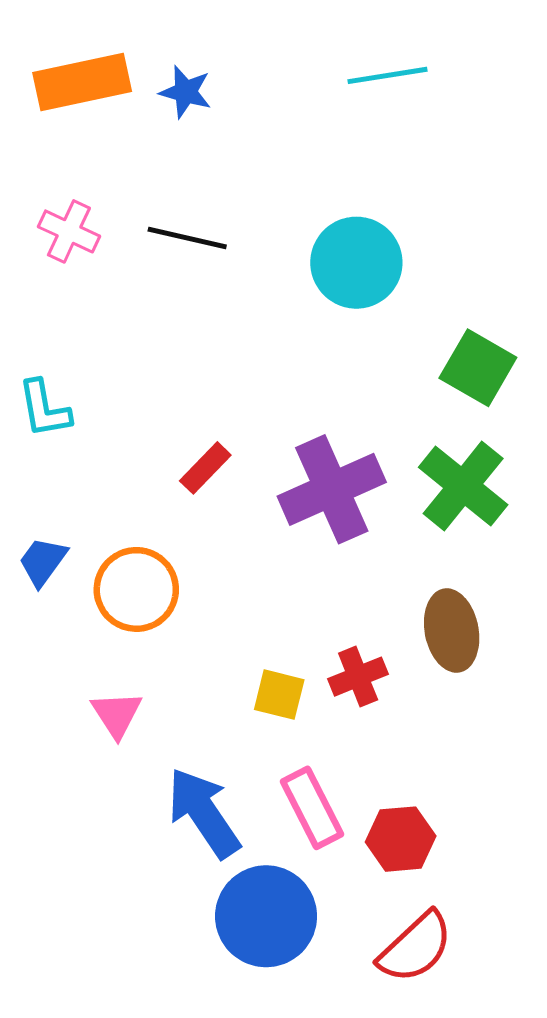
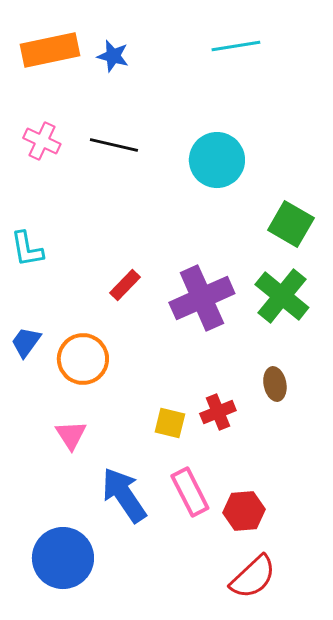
brown ellipse: (452, 631) -> (275, 384), size x0.7
blue circle: (266, 916) -> (63, 558), moved

